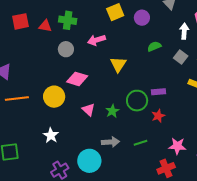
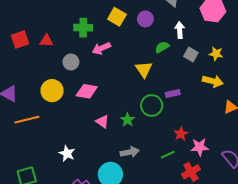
yellow square: (115, 12) -> (117, 17), turned -30
green cross: (68, 20) -> (83, 28), moved
white arrow: (184, 31) -> (180, 30), moved
yellow triangle: (118, 64) -> (144, 69), moved
yellow circle: (54, 97) -> (52, 91), moved
red star: (158, 116) -> (181, 134), moved
green line: (141, 143) -> (168, 155), moved

